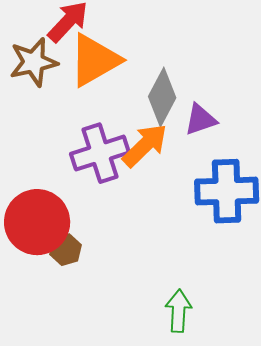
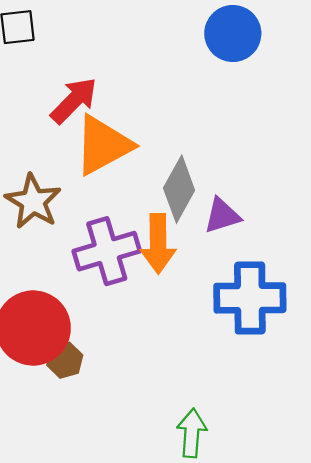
brown star: (34, 62) -> (33, 202), moved, turned -30
orange arrow: (145, 145) -> (158, 244), turned 132

